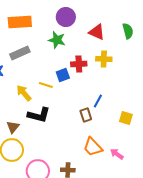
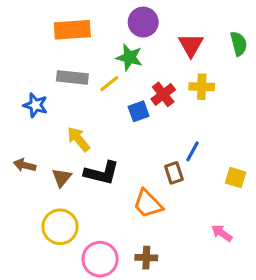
red triangle: (97, 32) -> (191, 45), turned 36
gray rectangle: (20, 53) -> (72, 77), turned 30
red cross: (79, 64) -> (163, 94), turned -35
yellow line: (46, 85) -> (109, 84), moved, turned -56
brown triangle: (13, 127) -> (62, 178), moved
orange trapezoid: (93, 147) -> (148, 204), moved

